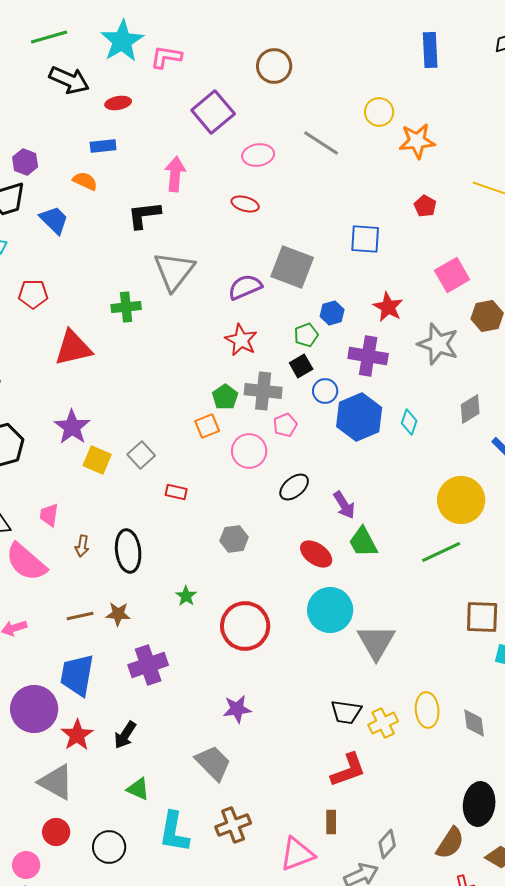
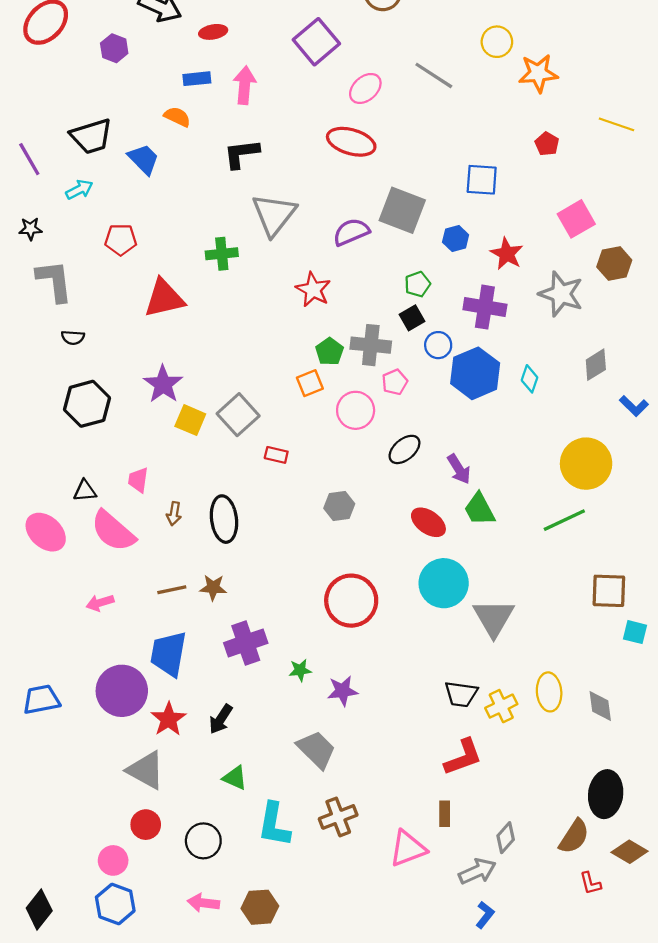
pink ellipse: (258, 155) -> (365, 88), turned -32
purple hexagon: (25, 162) -> (114, 48), moved
pink arrow: (175, 174) -> (245, 85), moved
red ellipse: (245, 204) -> (351, 142), size x1.6
blue hexagon: (332, 313) -> (456, 239), moved
red star: (241, 340) -> (313, 290), moved
gray square: (141, 455) -> (238, 415), size x1.4
green star: (186, 596) -> (300, 670), moved, turned 30

